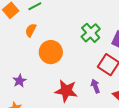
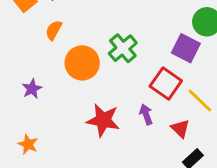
green cross: (91, 33) -> (123, 48), moved
purple star: (20, 81) -> (32, 89), moved

